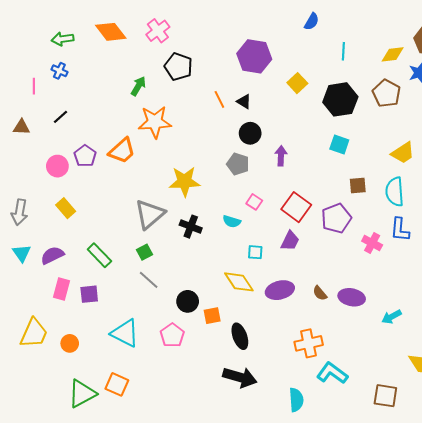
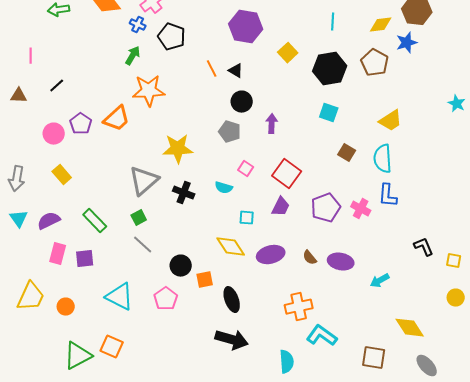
blue cross: (59, 71) -> (138, 25), moved
brown square: (358, 186) -> (347, 153), turned 36
purple pentagon: (336, 218) -> (326, 208), moved

